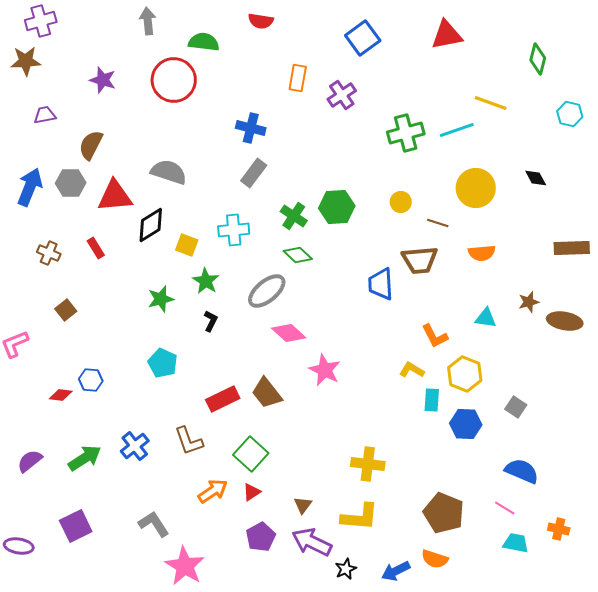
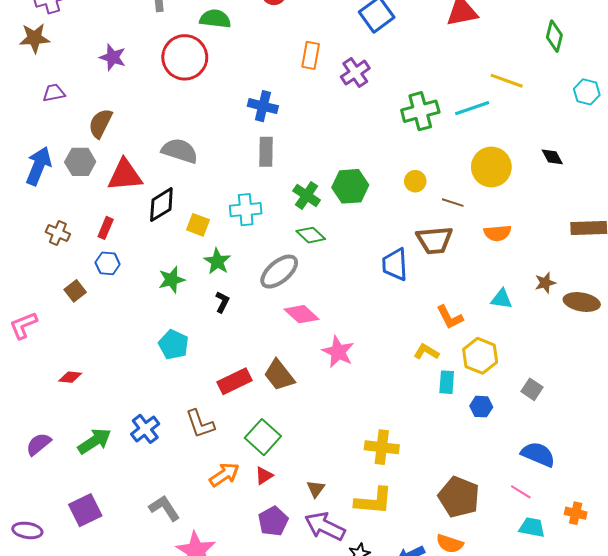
gray rectangle: (254, 173) -> (266, 152), turned -36
red rectangle: (96, 248) -> (106, 228), turned 55
blue hexagon: (91, 380) -> (108, 263), moved
blue hexagon: (466, 424) -> (481, 407), size x0.7

